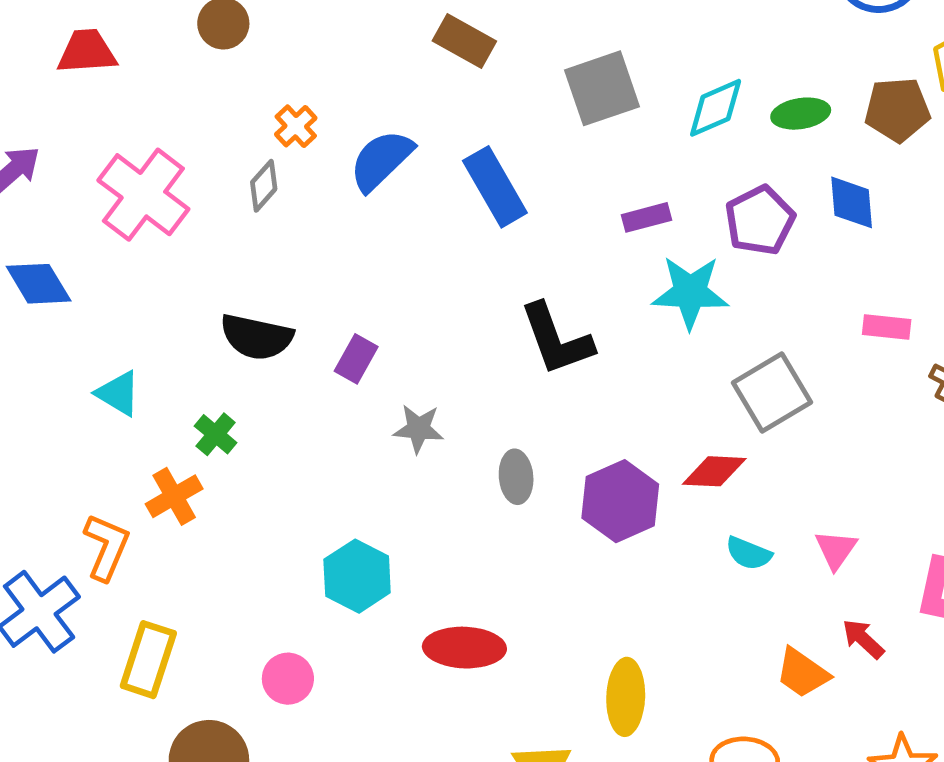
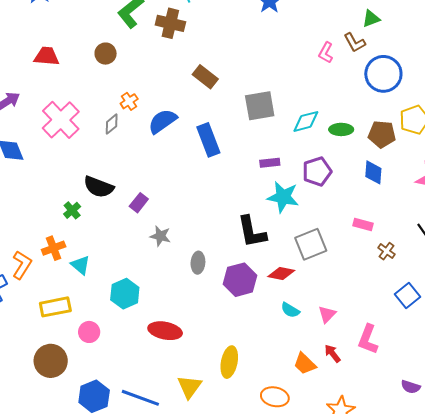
blue diamond: (852, 202) -> (373, 172), moved
black L-shape: (556, 339) -> (252, 232), moved
cyan triangle: (118, 393) -> (80, 265), moved
green cross: (216, 434) -> (72, 210), moved
yellow rectangle: (148, 660) -> (55, 307), moved, turned 52

